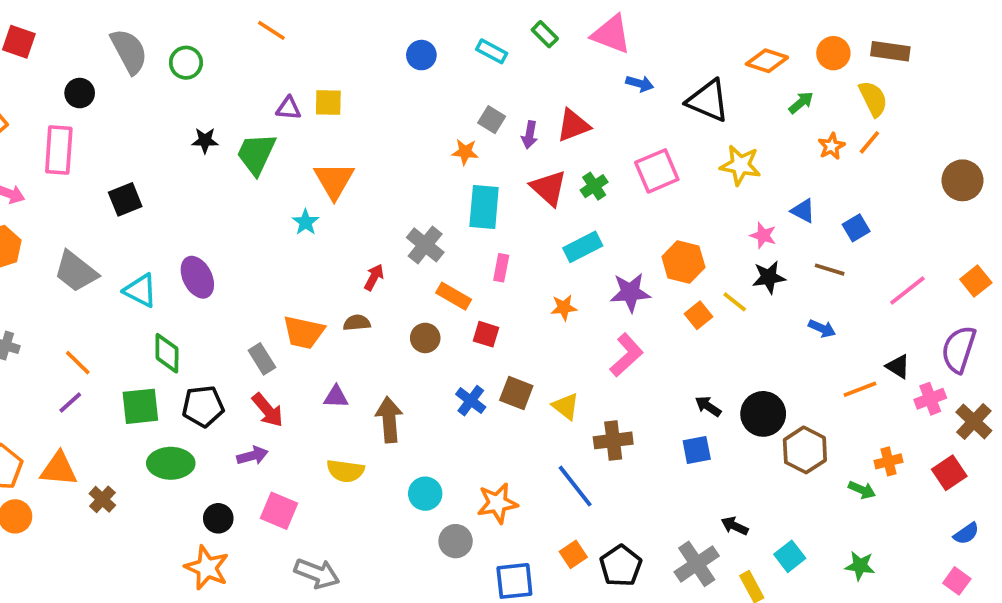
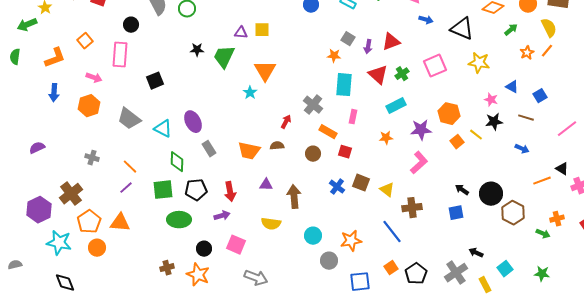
gray rectangle: (262, 359) -> (209, 149), moved
red arrow: (268, 410) -> (230, 192), turned 30
brown cross: (102, 499) -> (167, 268), moved, turned 32

